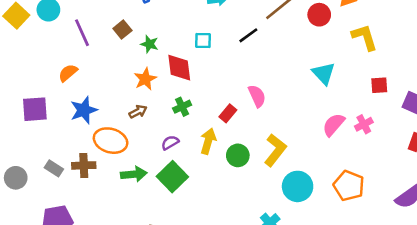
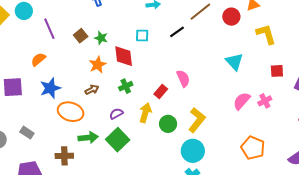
brown square: (122, 30) -> (81, 36), moved
brown cross: (84, 165) -> (64, 156), moved
cyan circle: (298, 186) -> (193, 151), moved

